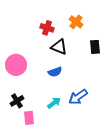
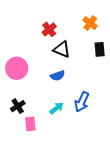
orange cross: (76, 22) -> (90, 23), moved
red cross: (47, 28) -> (49, 29), turned 32
blue arrow: (78, 97) -> (82, 102), turned -30

